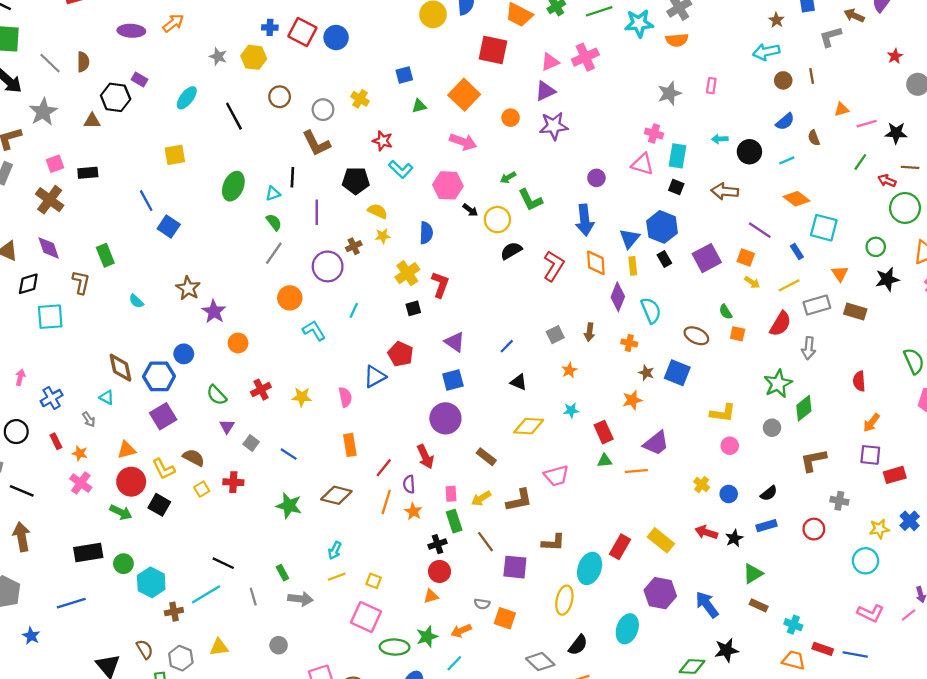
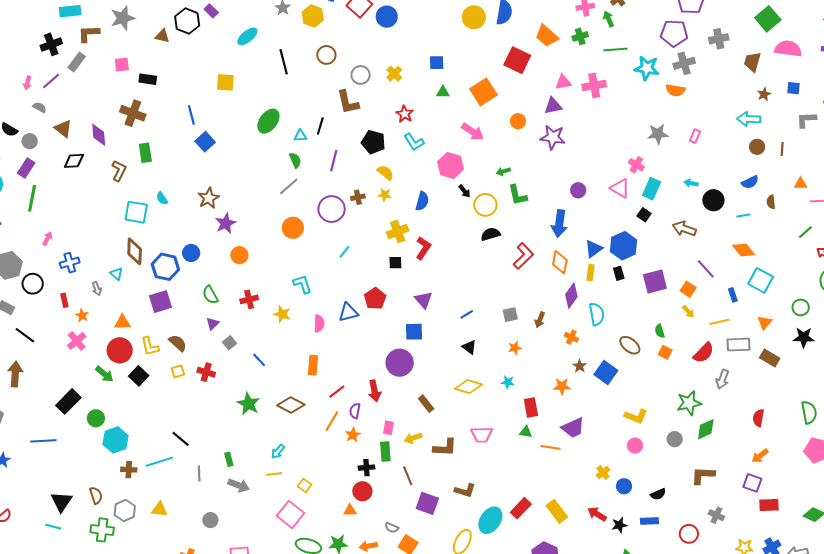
brown cross: (50, 200) -> (133, 113), moved, turned -30
cyan square: (50, 317) -> (136, 212), moved
cyan L-shape: (314, 331) -> (302, 284), moved
black rectangle: (88, 552) -> (68, 401), turned -50

